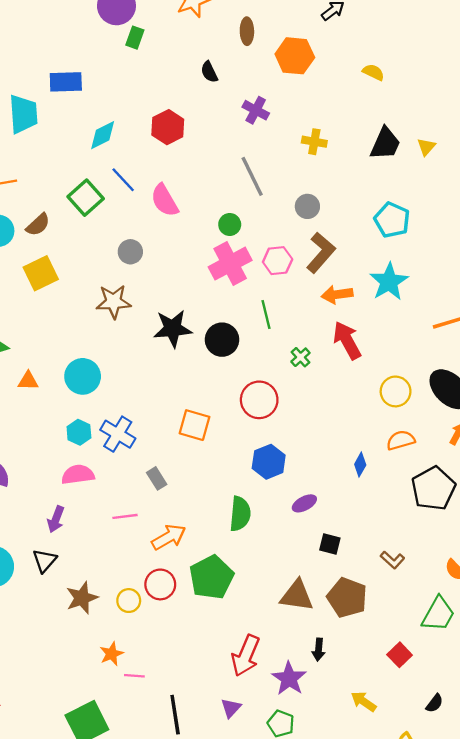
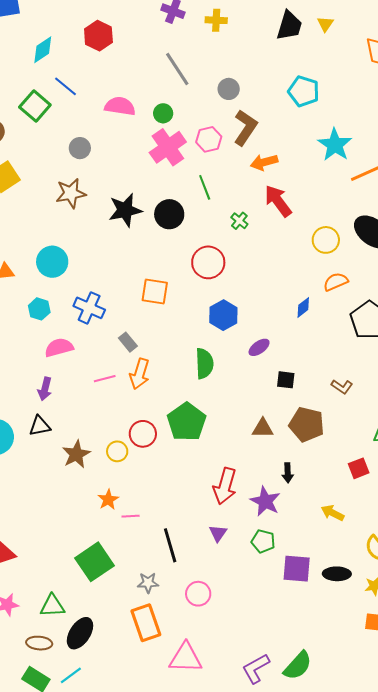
yellow cross: (314, 142) -> (216, 20), moved
pink semicircle: (165, 200) -> (120, 106), moved, turned 136
cyan star: (389, 282) -> (335, 145), moved
cyan hexagon: (79, 432) -> (39, 309), moved
blue diamond: (360, 465) -> (303, 307), turned 30
orange arrow: (169, 537) -> (140, 374), moved, turned 144
black triangle: (45, 561) -> (40, 426), turned 45
brown triangle: (297, 596) -> (263, 428), size x0.7
red square: (400, 655) -> (359, 468), turned 30

